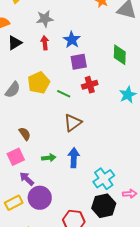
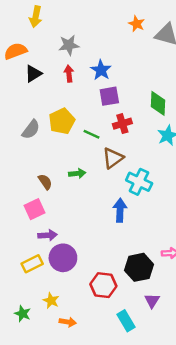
green diamond: (120, 55) -> (158, 103), moved
brown triangle: (73, 123) -> (113, 158), moved
green arrow: (49, 158) -> (77, 173), moved
blue arrow: (74, 158) -> (120, 210), moved
purple arrow: (27, 179) -> (48, 235), turned 133
cyan cross: (104, 179) -> (139, 182), moved, turned -30

